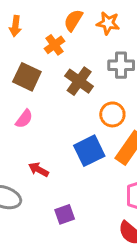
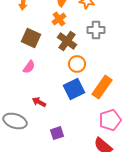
orange cross: (54, 45) -> (59, 19), moved
orange circle: (112, 114) -> (77, 64), moved

